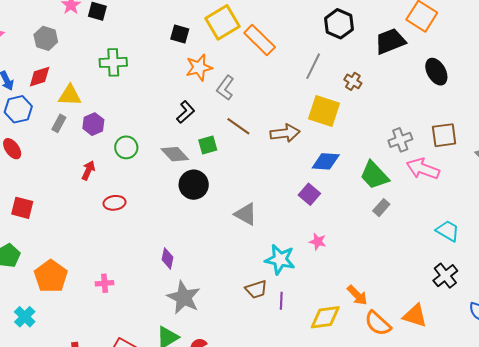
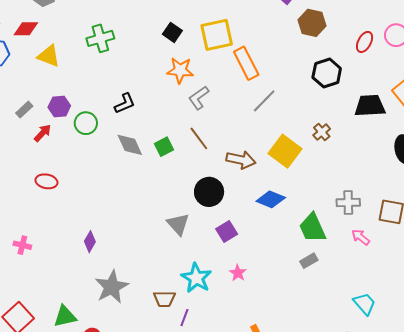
green cross: (113, 62) -> (100, 38), turned -32
gray line: (313, 66) -> (264, 101), moved
black L-shape: (186, 112) -> (125, 103), moved
gray rectangle: (59, 123) -> (24, 110), moved
purple hexagon: (93, 124) -> (59, 106), moved
green square: (208, 145) -> (164, 147), turned -30
pink arrow: (423, 169) -> (361, 237), size x0.6
black circle: (194, 185) -> (209, 192), moved
purple square: (309, 194) -> (227, 231), moved
red ellipse: (115, 203) -> (46, 181), moved
gray star: (184, 297) -> (112, 287), moved

